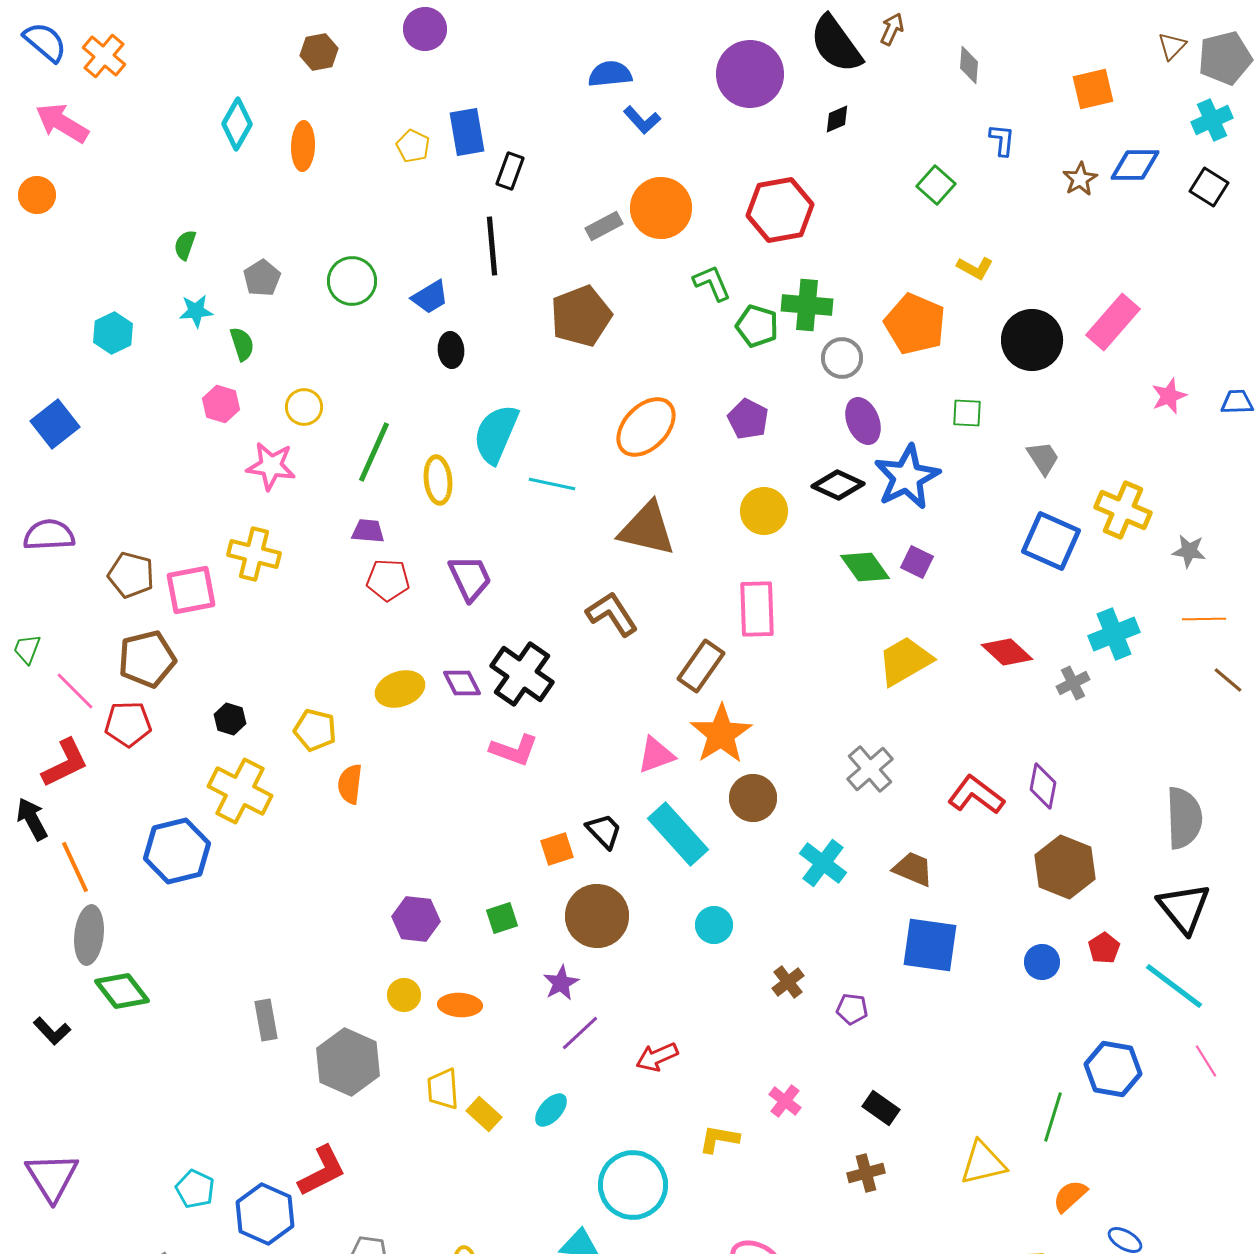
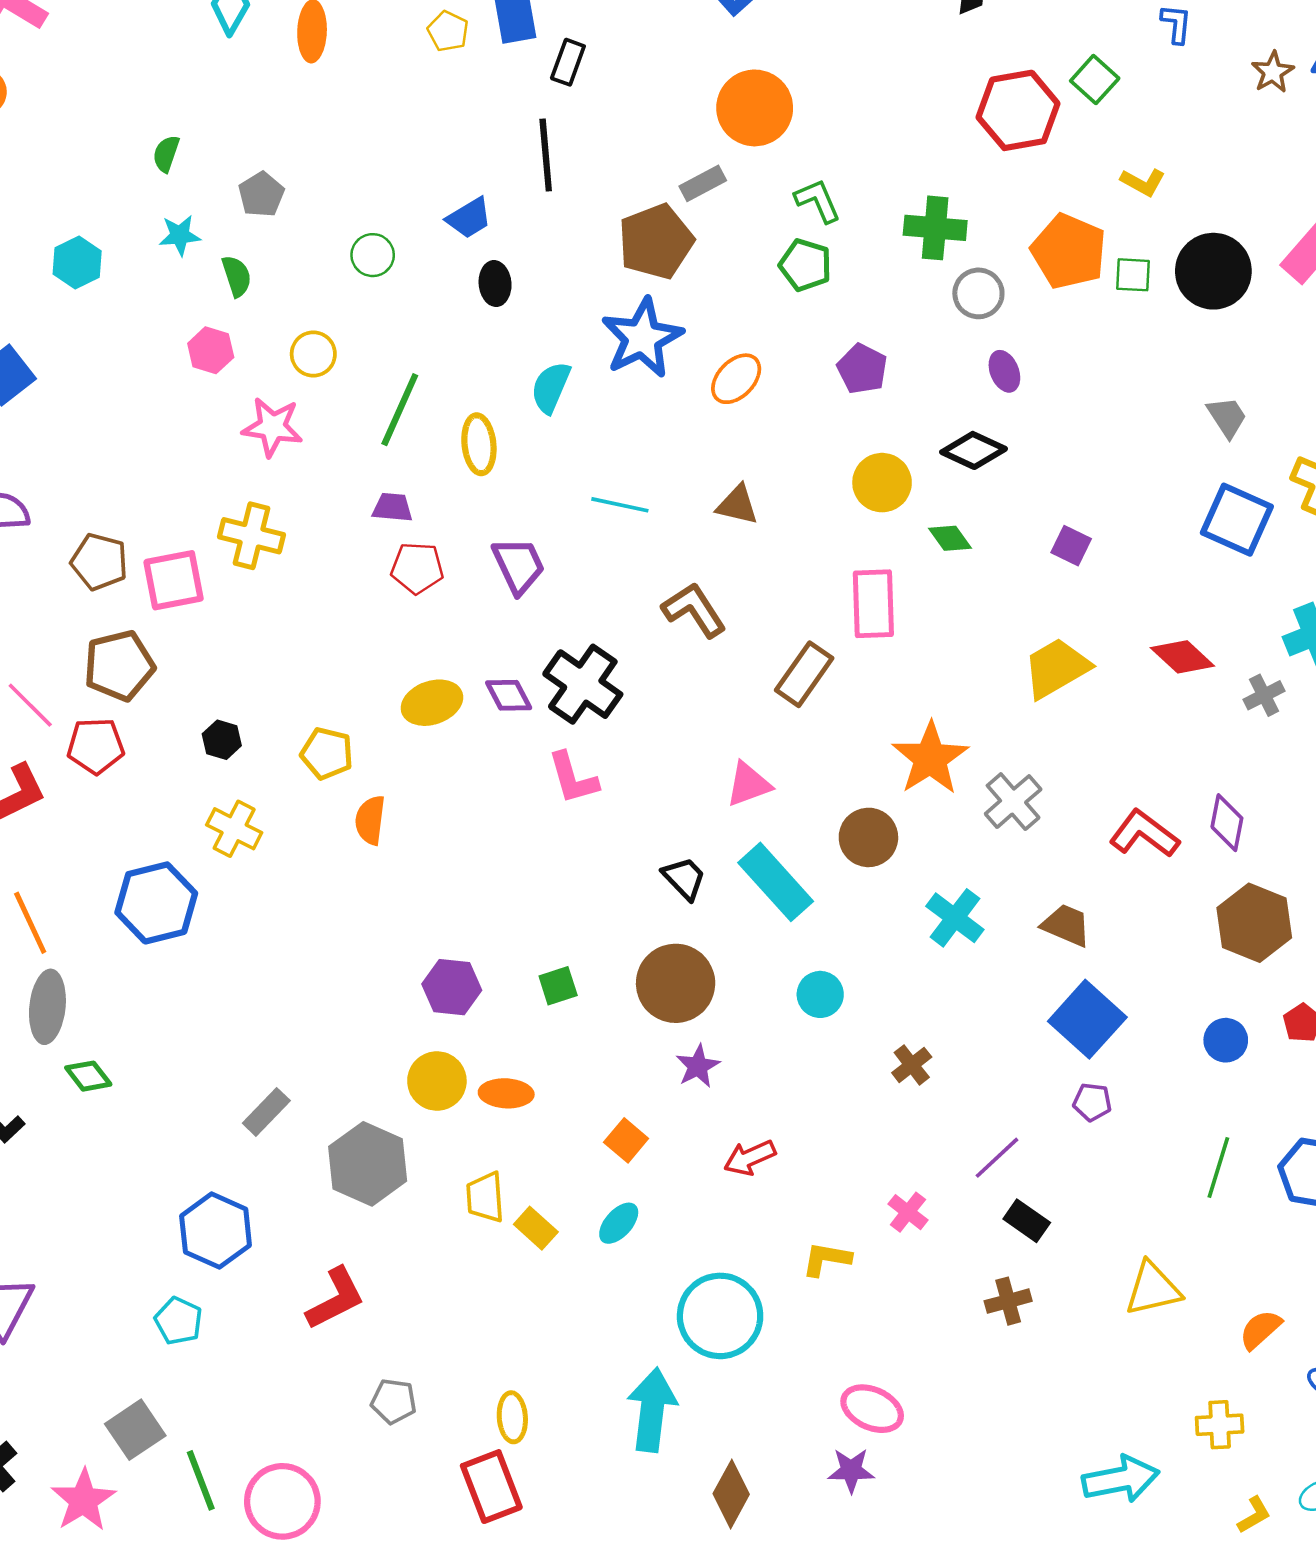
red hexagon: (780, 210) -> (1018, 110), moved
gray rectangle: (604, 226) -> (703, 183), moved
green circle: (352, 281) -> (373, 255), moved, size x0.7
green pentagon: (757, 326) -> (805, 265), moved
green square: (967, 413) -> (1133, 275), moved
purple ellipse: (863, 421) -> (1004, 371), size x0.7
orange ellipse: (646, 427) -> (736, 379), size x0.7
cyan semicircle: (496, 434) -> (551, 387), size x0.7
blue star: (907, 477) -> (642, 338), moved
cyan line: (552, 484) -> (620, 505), moved
brown triangle: (647, 529) -> (737, 505), size x0.6
green diamond: (865, 567) -> (950, 538), moved, size x0.7
orange star: (721, 734) -> (930, 758), moved
pink L-shape: (514, 750) -> (573, 778), turned 54
yellow cross: (240, 791) -> (234, 829), size x0.7
orange square: (557, 849) -> (626, 1140), moved, turned -32
blue square: (930, 945) -> (1087, 1019), turned 34
purple star: (561, 983) -> (698, 1066), moved
green diamond: (122, 991) -> (88, 1076), size x0.7
yellow circle: (404, 995) -> (437, 1081), size x1.4
purple pentagon: (852, 1009) -> (1092, 1102), moved
gray rectangle: (266, 1020) -> (266, 1112), turned 54
purple line: (580, 1033) -> (997, 1158), moved
green line: (1053, 1117) -> (1218, 1168), moved
blue hexagon: (265, 1214) -> (216, 1231), moved

